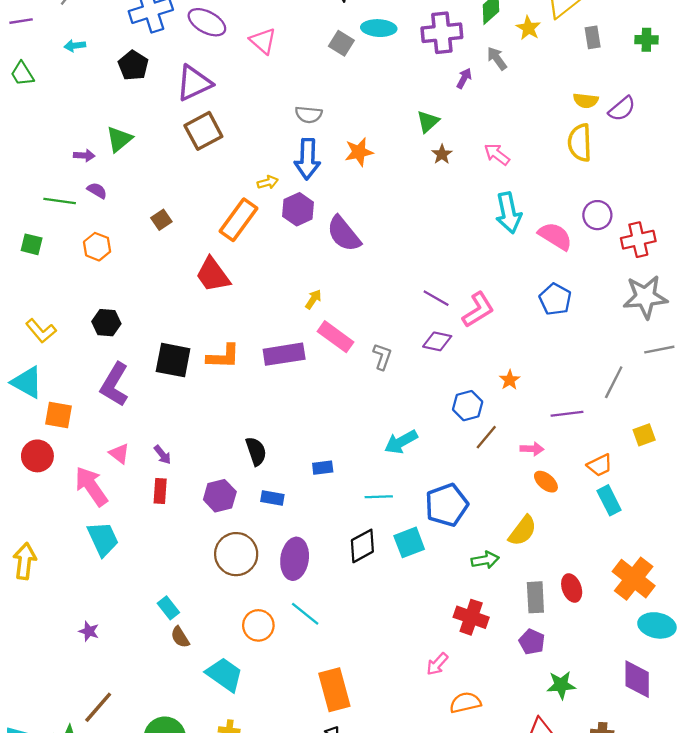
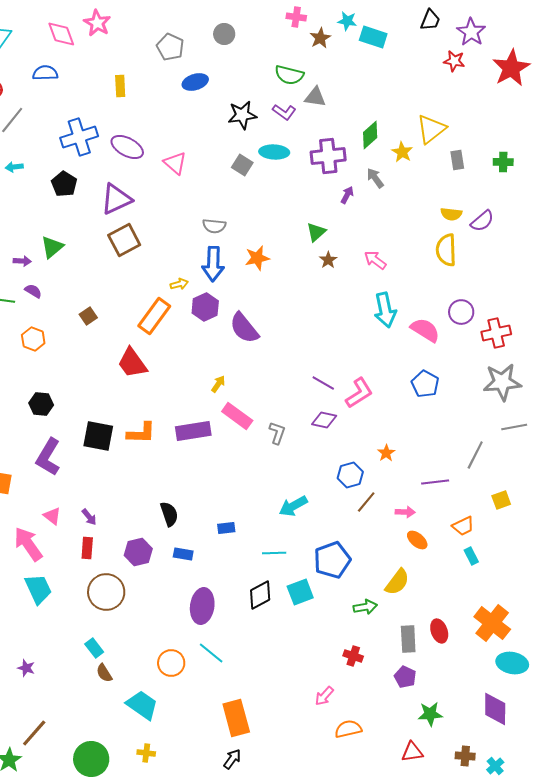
cyan rectangle: (609, 500) -> (471, 556), size x0.7
brown circle: (236, 554) -> (106, 592), moved
red cross: (471, 617) -> (353, 656), size x0.7

